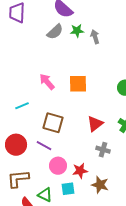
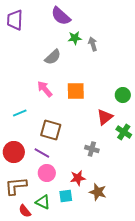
gray semicircle: (55, 32) -> (53, 57), moved
red triangle: (95, 124) -> (105, 117), moved
gray cross: (103, 150) -> (92, 149), moved
pink circle: (58, 166) -> (47, 173), moved

